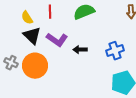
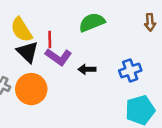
red line: (50, 12) -> (50, 40), moved
yellow semicircle: (27, 18) -> (21, 30), size x1.5

